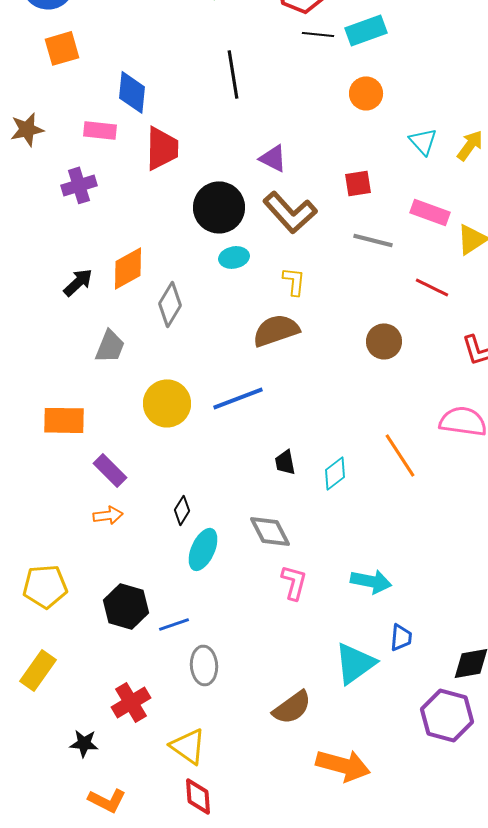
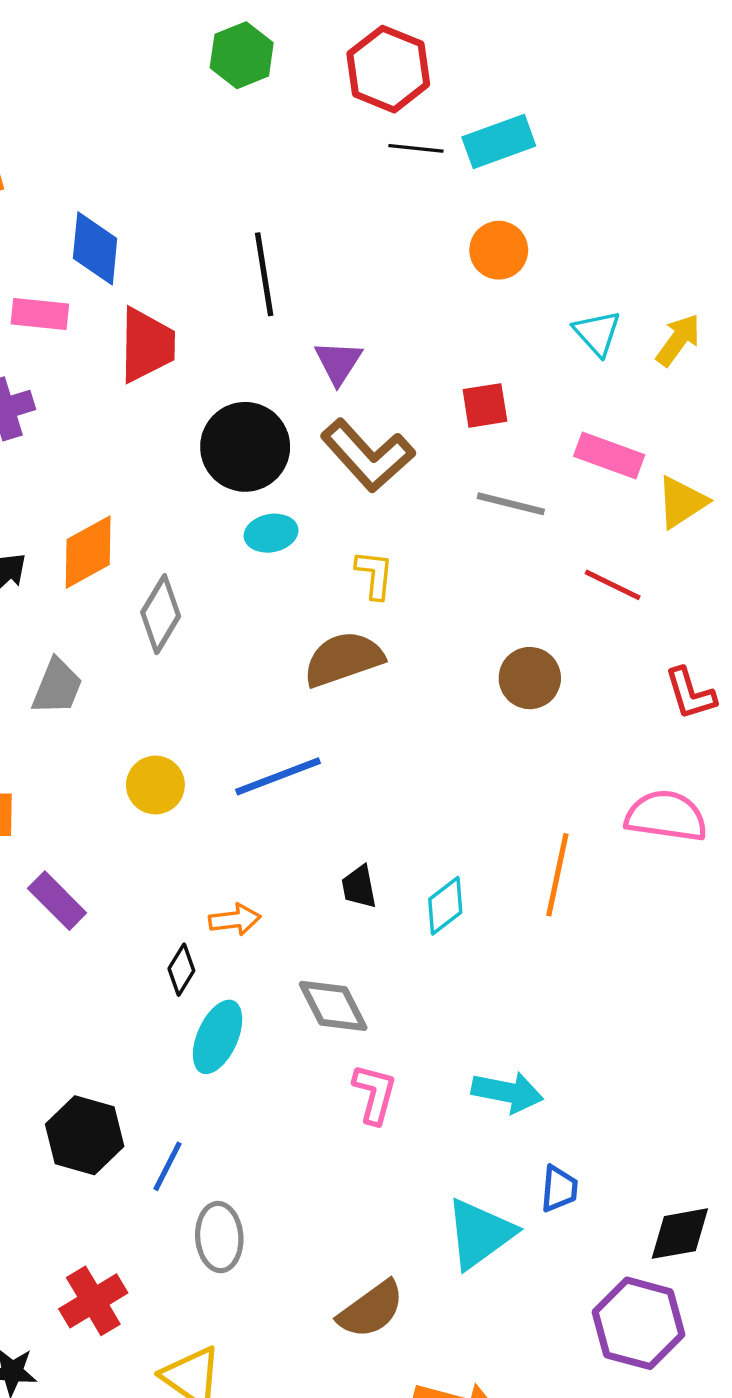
black line: (233, 74) -> (264, 274), moved
purple triangle: (273, 158) -> (338, 362), turned 36
yellow circle: (167, 403) -> (155, 785), size x0.7
orange line: (400, 455) -> (557, 875), turned 45
orange arrow: (108, 515) -> (235, 920), moved
blue line: (174, 624) -> (168, 1166), turned -44

